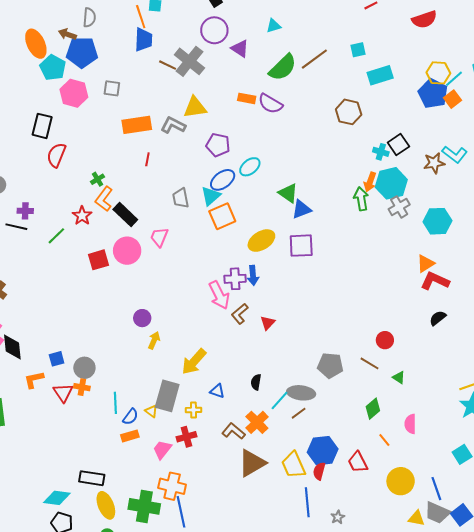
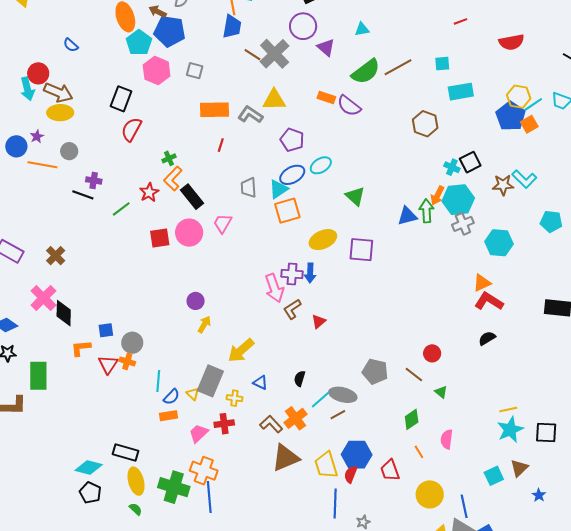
blue triangle: (301, 209) -> (407, 216), moved

